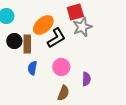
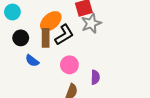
brown rectangle: (27, 44) -> (46, 38), moved
blue semicircle: (32, 68) -> (32, 61), moved, turned -64

